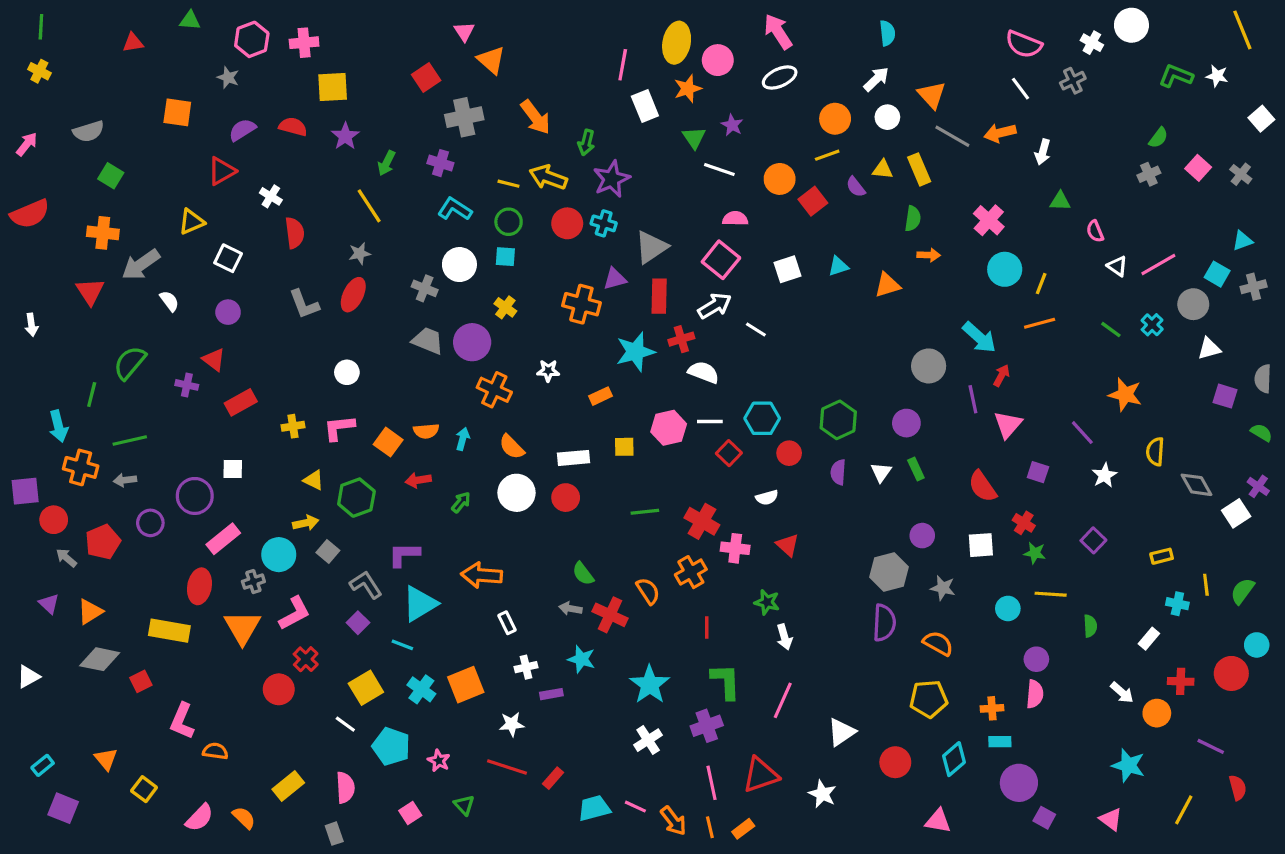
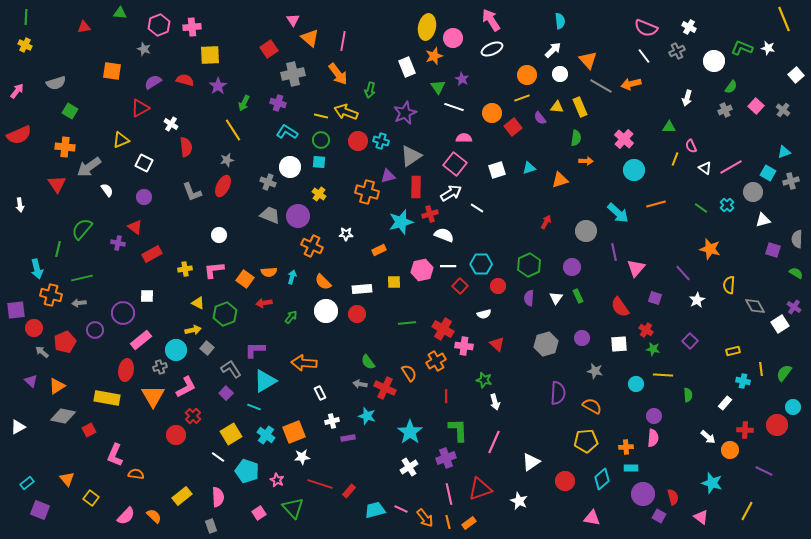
white circle: (1131, 25) -> (714, 61), moved
pink line: (623, 65) -> (343, 41), moved
white arrow: (1043, 152) -> (687, 98), moved
purple star: (612, 179) -> (405, 113), moved
yellow line: (1041, 284) -> (675, 159), moved
red arrow: (1002, 375) -> (546, 222), moved
gray hexagon: (889, 572) -> (546, 344), moved
white star: (512, 724) -> (302, 457), moved
red semicircle: (1238, 788) -> (673, 497), moved
green triangle: (464, 805) -> (293, 508), size x1.6

